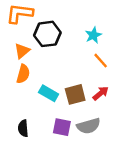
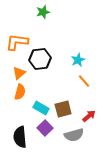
red arrow: (101, 93) -> (89, 116), moved
purple square: (62, 127) -> (45, 128), moved, turned 35
black semicircle: (23, 128) -> (20, 137), size x1.5

